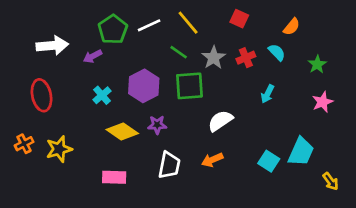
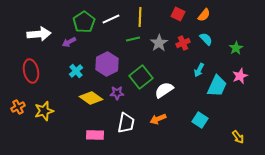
yellow line: (188, 23) -> (140, 17), turned 42
orange semicircle: (292, 27) -> (204, 15), moved
green line: (179, 52) -> (133, 39), turned -48
green square: (189, 86) -> (141, 77), moved, turned -35
cyan trapezoid: (301, 152) -> (217, 86), moved
pink rectangle: (114, 177) -> (95, 135), moved
yellow arrow: (331, 181) -> (238, 137), moved

